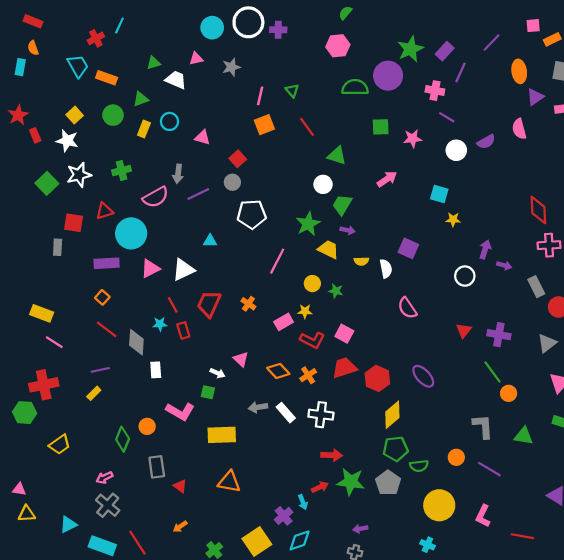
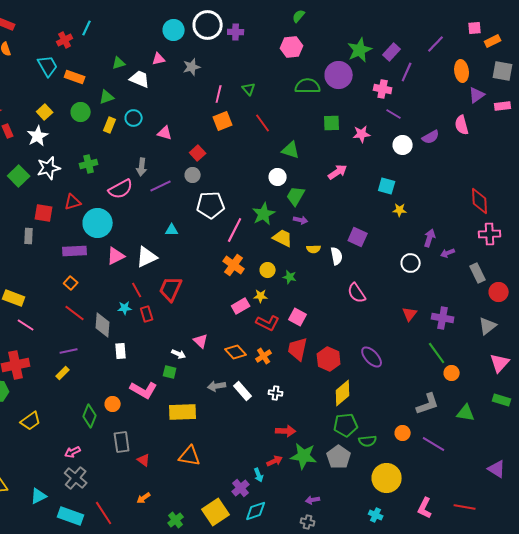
white star: (67, 141) -> (38, 136), turned 30
pink line: (277, 261) -> (235, 230), moved
purple arrow: (504, 265) -> (448, 253), turned 144
orange cross: (248, 304) -> (234, 265), moved, size x1.5
red trapezoid: (344, 368) -> (298, 349), turned -60
white cross: (321, 415) -> (276, 393), size x0.6
gray L-shape: (483, 426) -> (428, 404), turned 75
pink L-shape: (483, 516) -> (425, 508), moved

